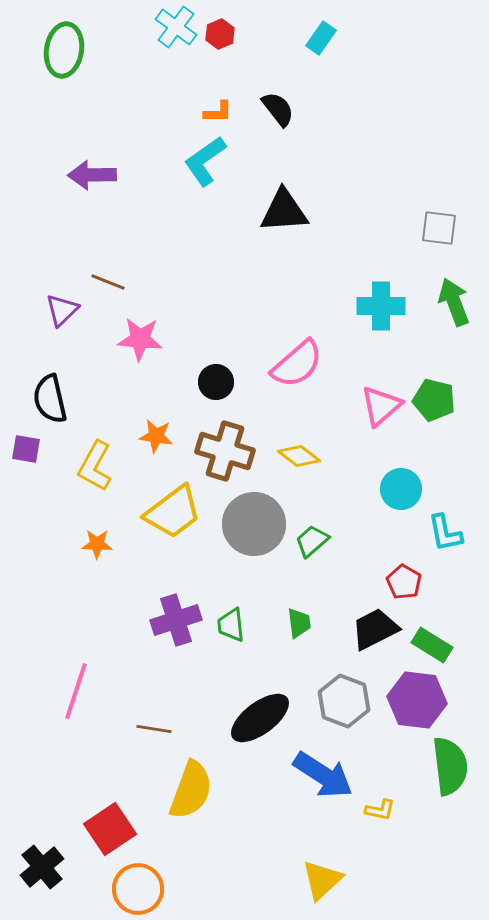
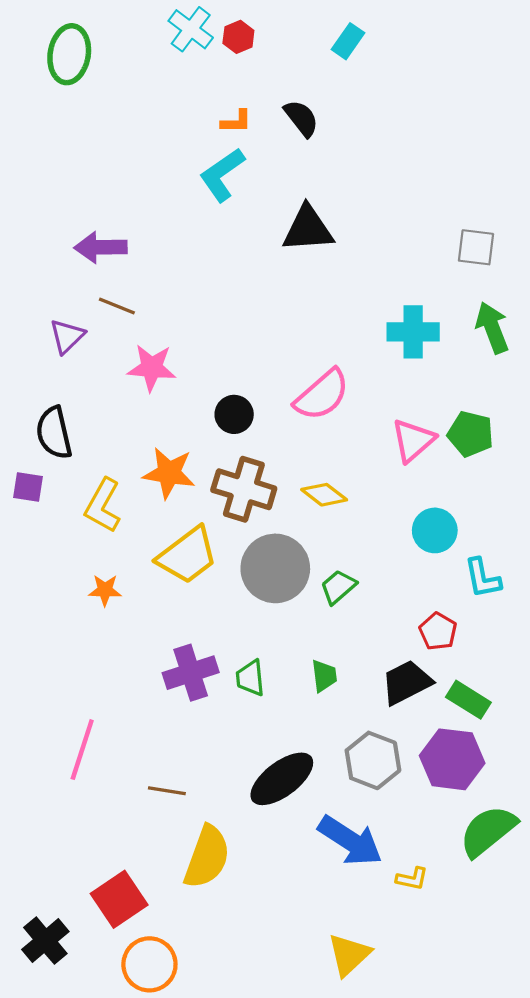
purple arrow: (92, 175) -> (101, 247), moved
orange star: (156, 436) -> (169, 473), size x1.4
green semicircle: (450, 766) -> (488, 831), turned -122

